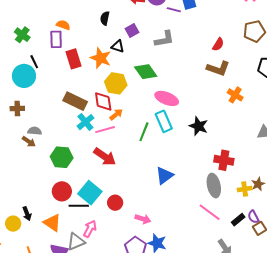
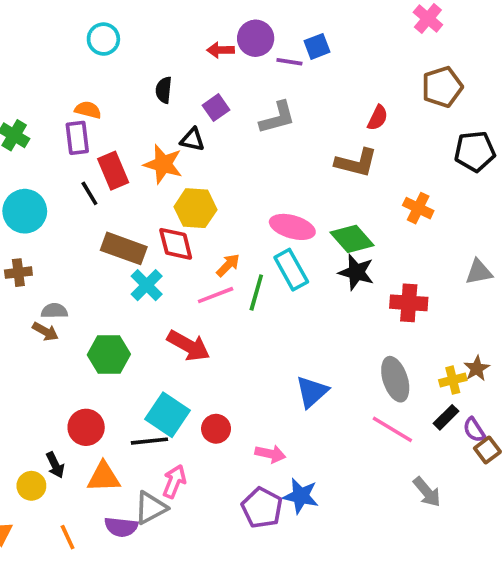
black line: (34, 62) -> (89, 193), moved
brown L-shape: (218, 68) -> (356, 163), moved
green diamond: (146, 72) -> (352, 239), moved
orange arrow: (116, 114) -> (228, 265), moved
pink line: (105, 130) -> (216, 295), moved
red cross: (224, 160) -> (409, 303), moved
blue triangle: (164, 176) -> (312, 392), moved
red circle: (62, 191) -> (86, 427), moved
black rectangle: (238, 220) -> (446, 417), moved
orange triangle: (52, 223) -> (104, 477), turned -30

